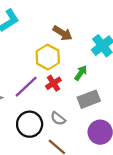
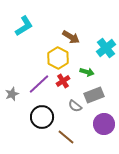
green arrow: (81, 73) -> (87, 72), turned 72
gray semicircle: (58, 118) -> (75, 106), moved

